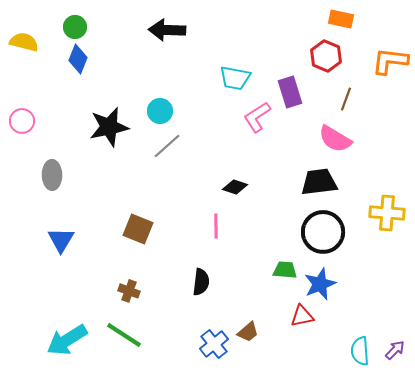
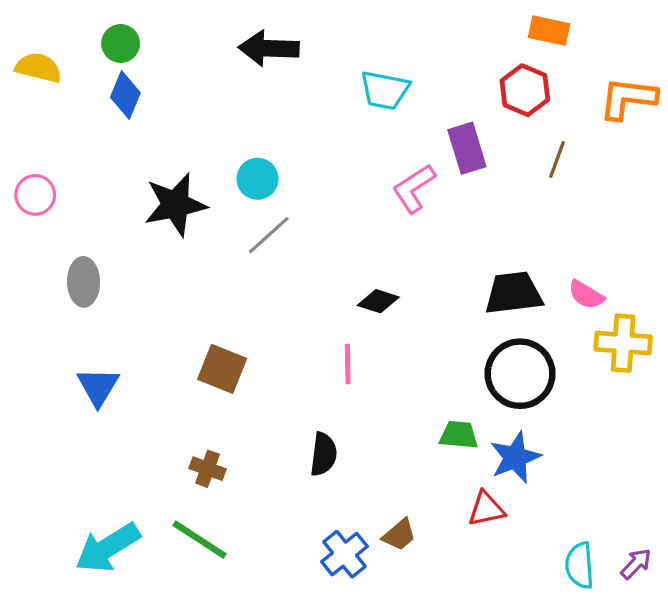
cyan trapezoid: (235, 78) -> (385, 90), moved
pink semicircle: (335, 139) -> (586, 295), moved, size x0.7

